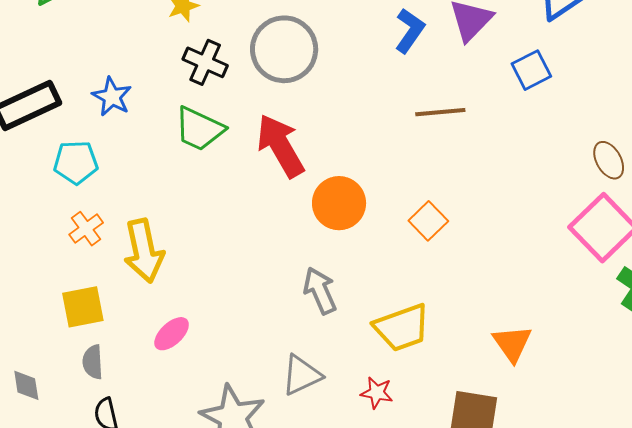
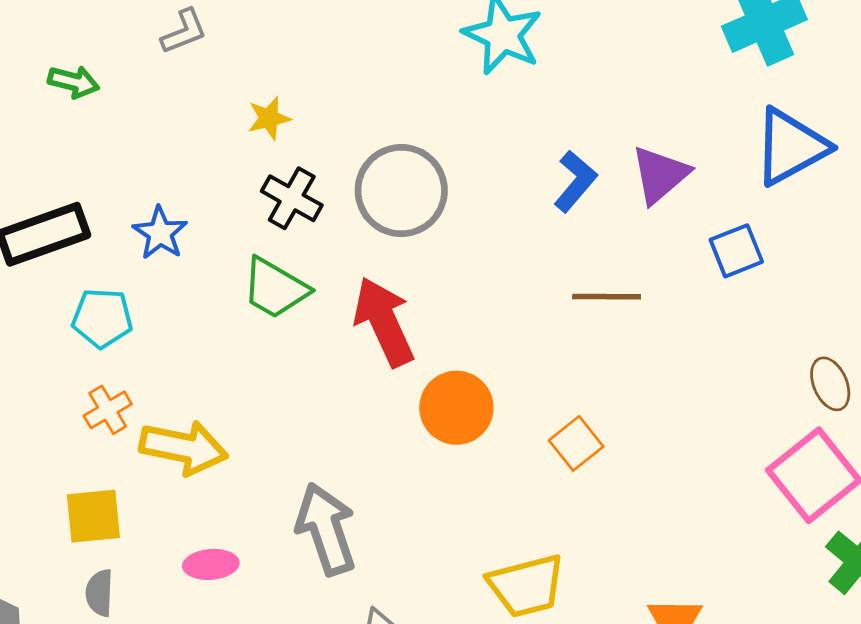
yellow arrow: (144, 251) -> (184, 448), turned -72
gray arrow: (320, 291) -> (326, 529), moved, size x1.4
pink ellipse: (172, 334) -> (211, 564), turned 33

